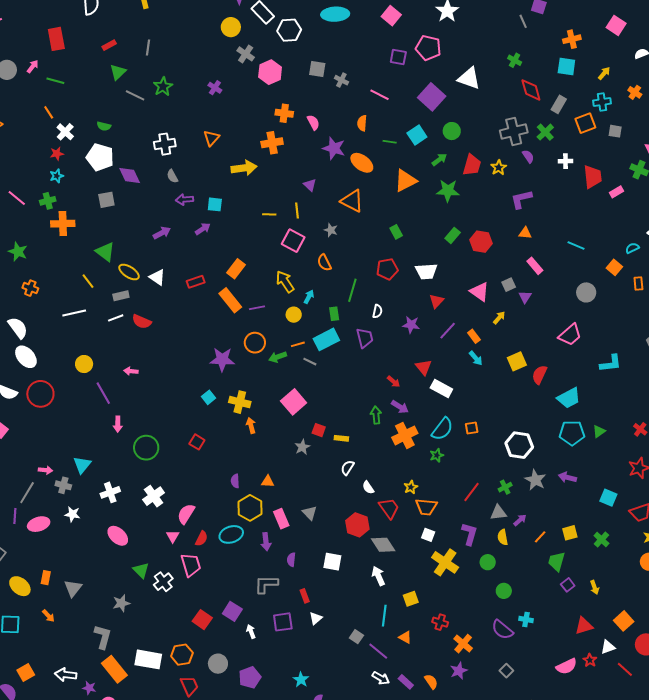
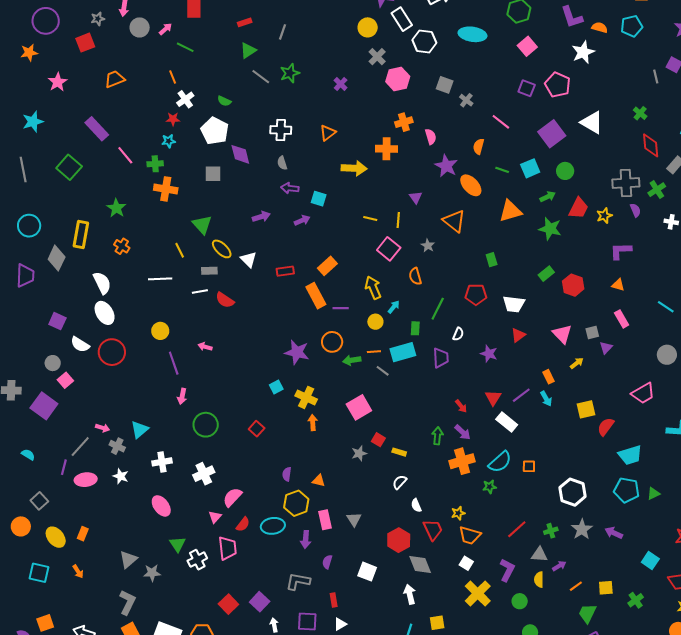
orange cross: (284, 113) -> (404, 122), turned -36
purple line: (448, 331) -> (521, 395), moved
gray triangle: (73, 588) -> (128, 559), moved

